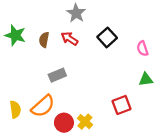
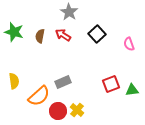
gray rectangle: (57, 75) -> (63, 82), moved
green triangle: (146, 80) -> (132, 90), moved
red square: (121, 105) -> (111, 84), moved
yellow semicircle: (15, 109) -> (14, 81), moved

